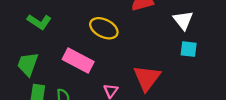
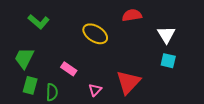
pink rectangle: (78, 61) -> (69, 69), moved, size x0.6

